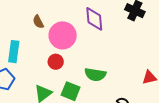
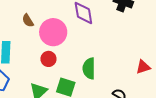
green semicircle: (95, 75) -> (89, 68), turned 85

